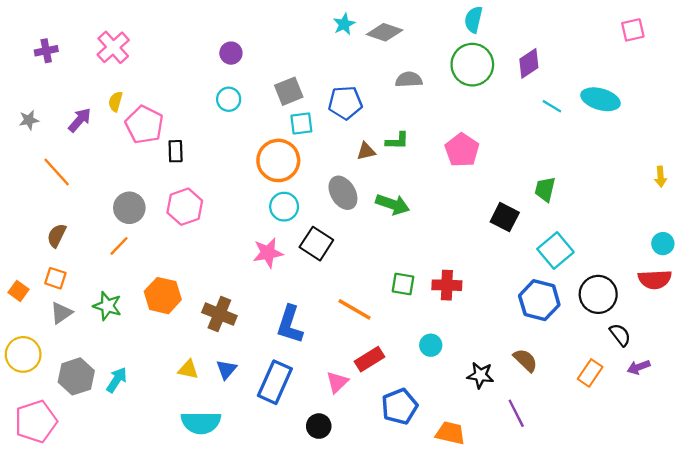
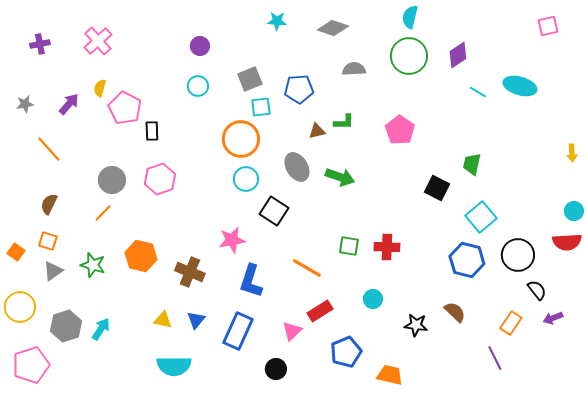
cyan star: (344, 24) -> (277, 21), moved, turned 30
pink star: (268, 253) -> (232, 240), moved
purple line: (516, 413) -> (495, 358), moved

